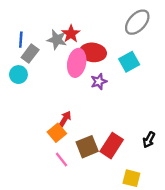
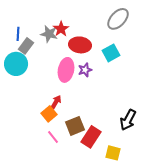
pink ellipse: (77, 63) -> (66, 70), moved
cyan circle: (18, 75) -> (16, 64), size x1.5
black arrow: (149, 140) -> (128, 120), size x1.5
red rectangle: (112, 146) -> (91, 137), moved

